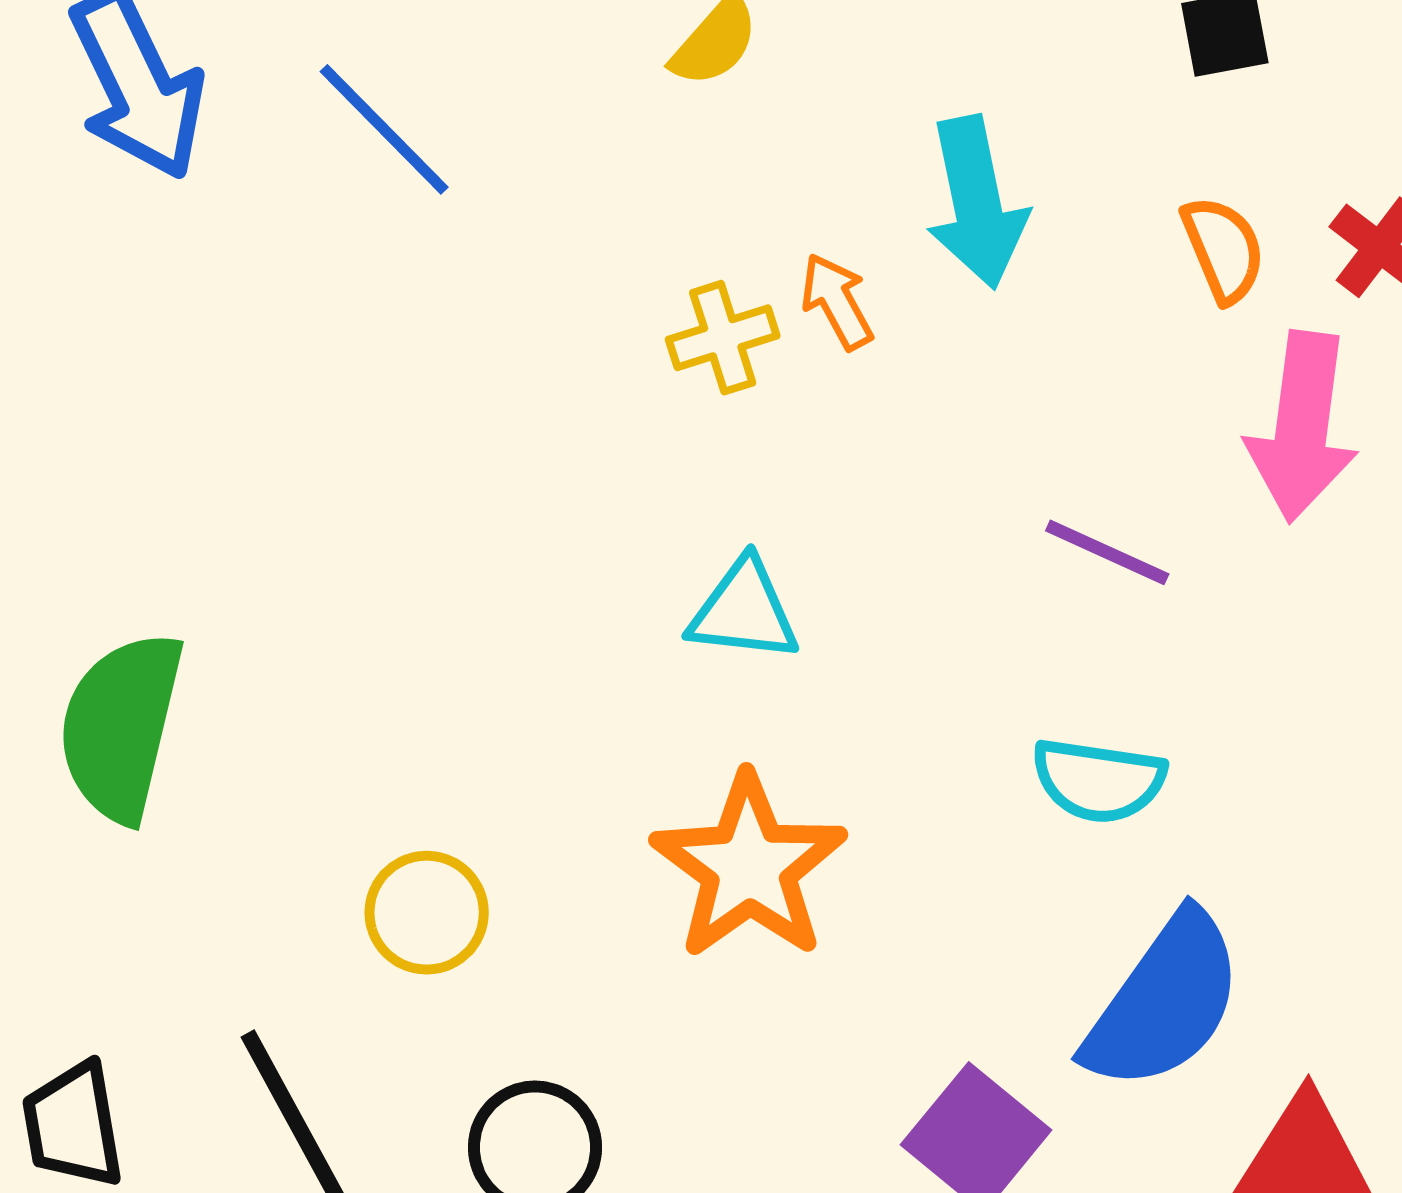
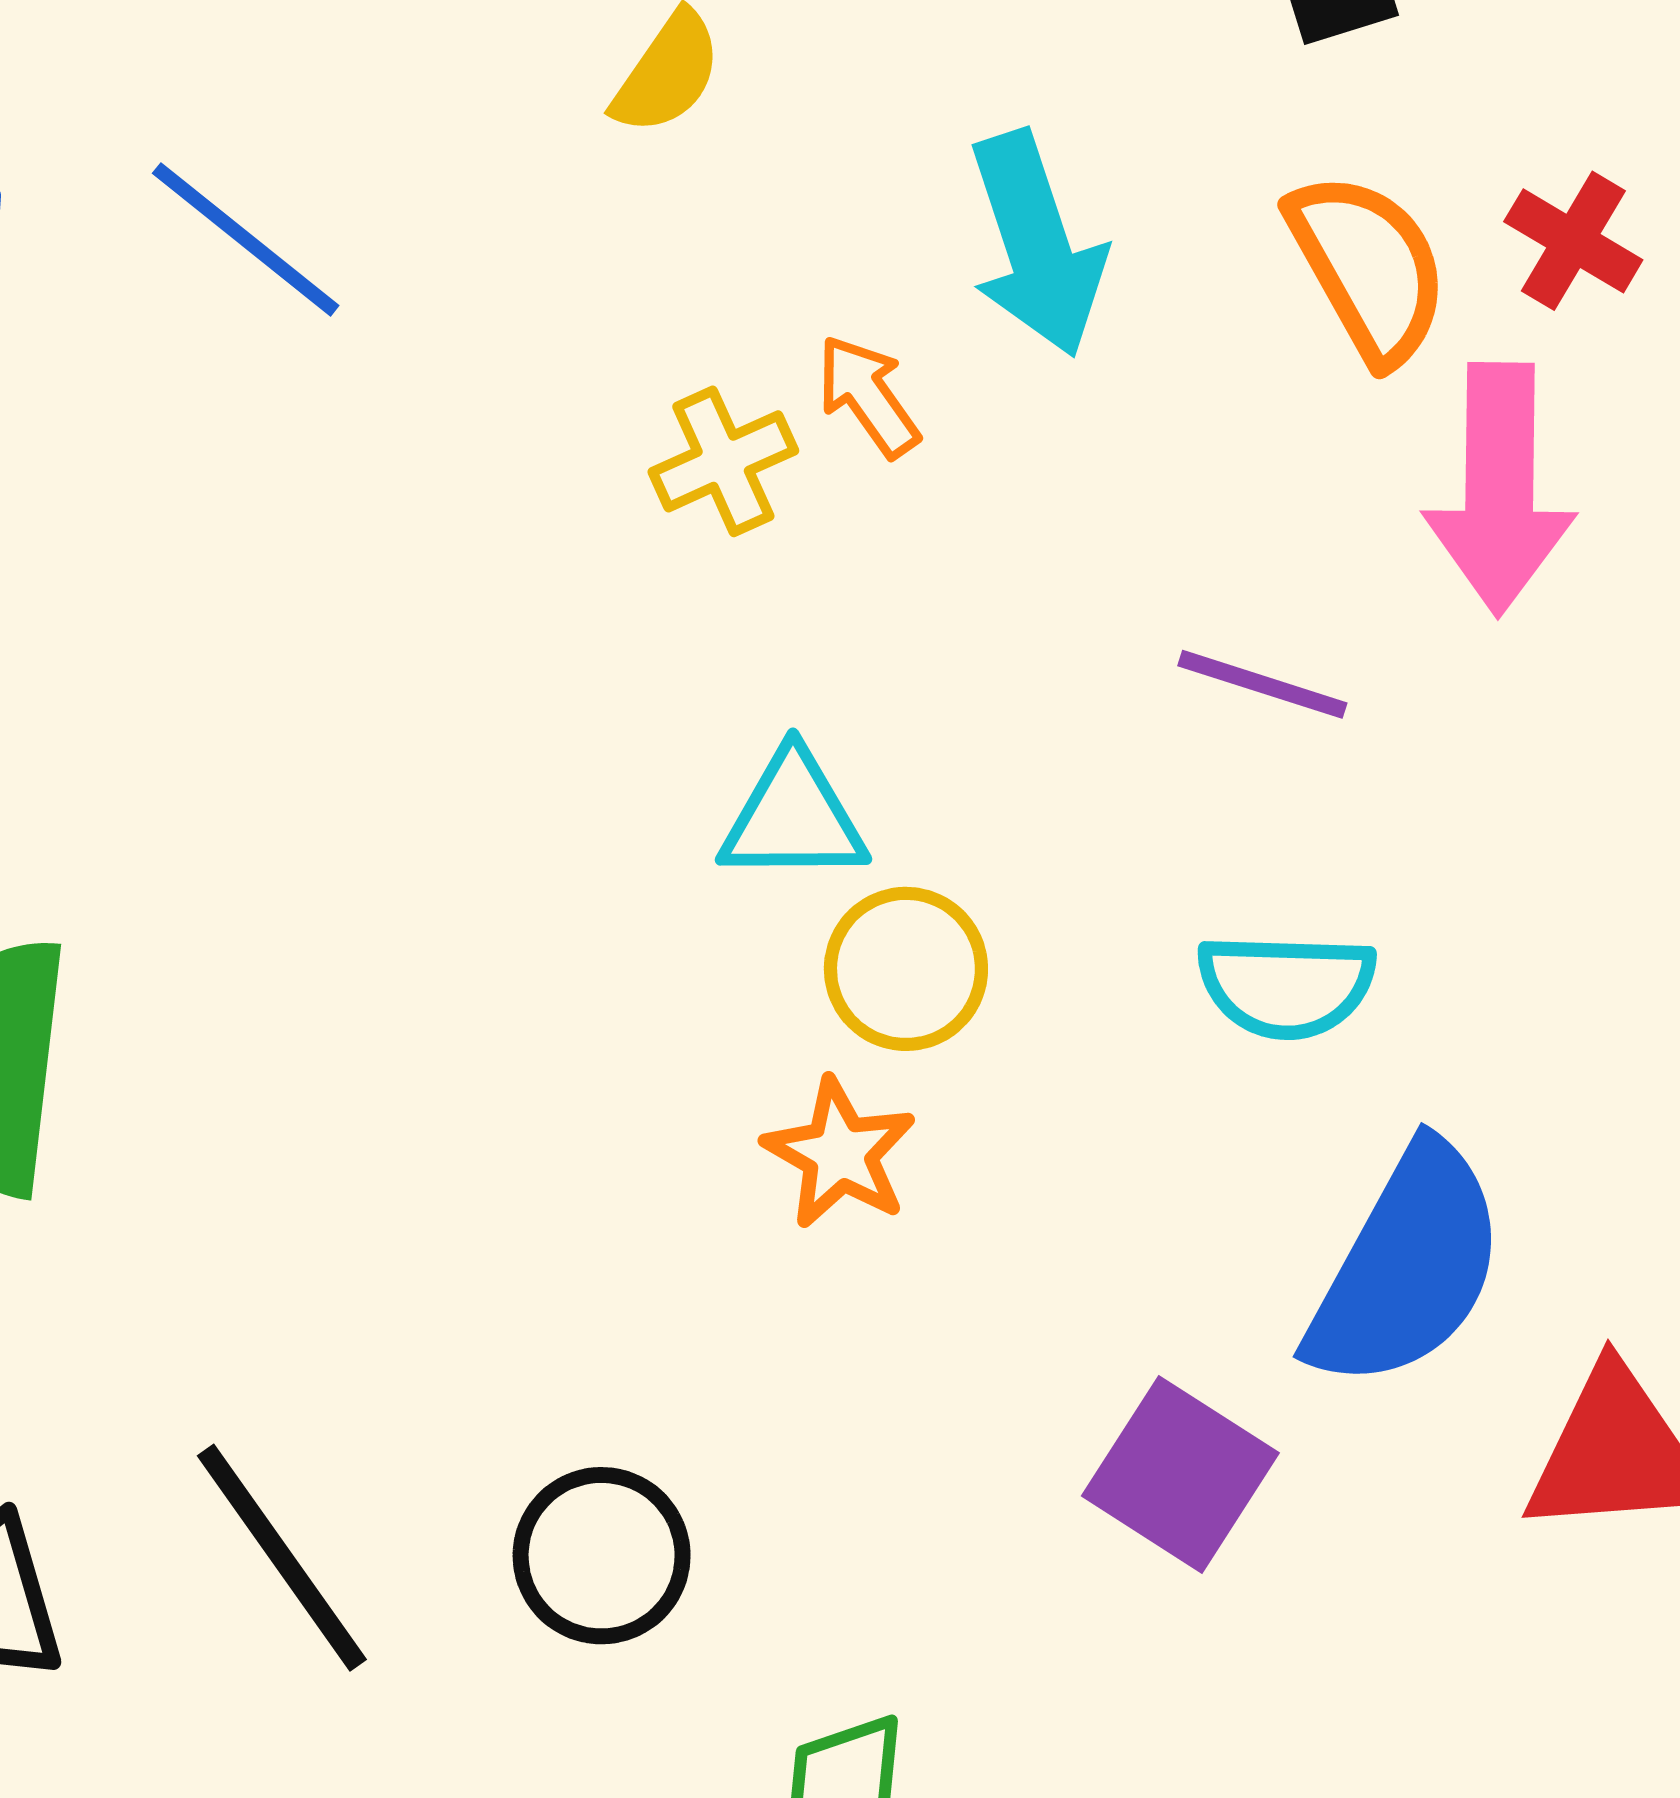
orange semicircle: (1223, 249) -> (1368, 267), size x1.4
orange star: (749, 867) -> (840, 1154), size x0.6
yellow circle: (427, 913) -> (906, 969), moved

